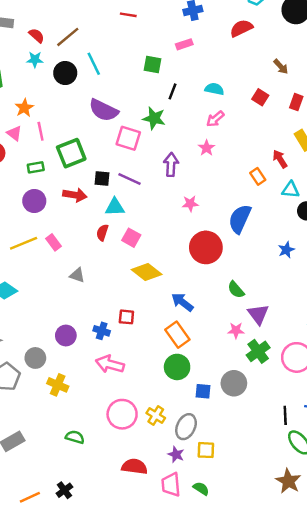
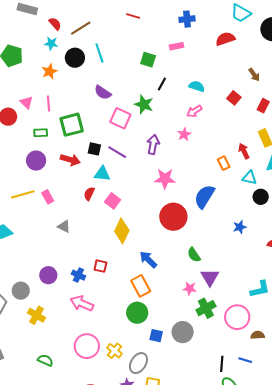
orange star: (24, 108) -> (50, 71), moved
purple semicircle: (104, 110) -> (103, 92), size x0.7
pink star: (190, 204) -> (165, 179), size x1.5
yellow diamond: (147, 272) -> (122, 231), turned 70

